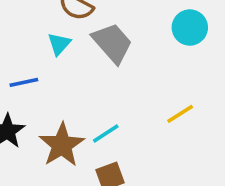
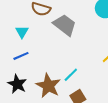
cyan triangle: (59, 44) -> (22, 32), moved

